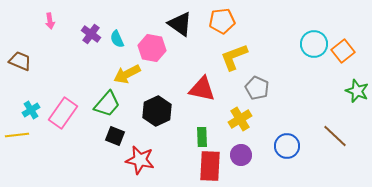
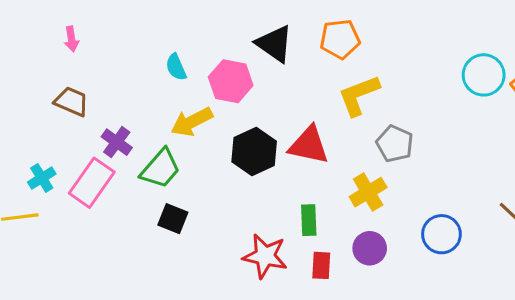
purple cross: (91, 34) -> (117, 142), moved
brown trapezoid: (20, 61) -> (71, 101), moved
black hexagon: (157, 111) -> (254, 151), moved
red star: (140, 160) -> (265, 256), moved
red rectangle: (210, 166) -> (321, 265), size x0.6

